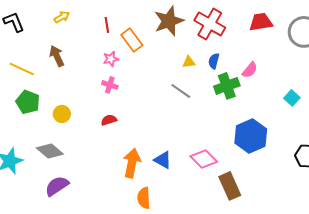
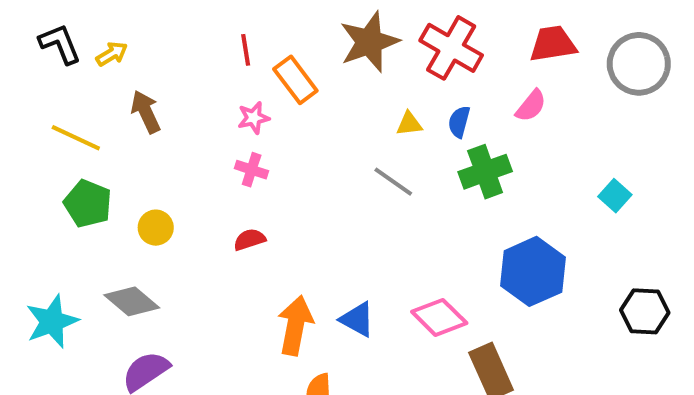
yellow arrow: (62, 17) -> (112, 54), moved
pink semicircle: (250, 70) -> (531, 106), moved

